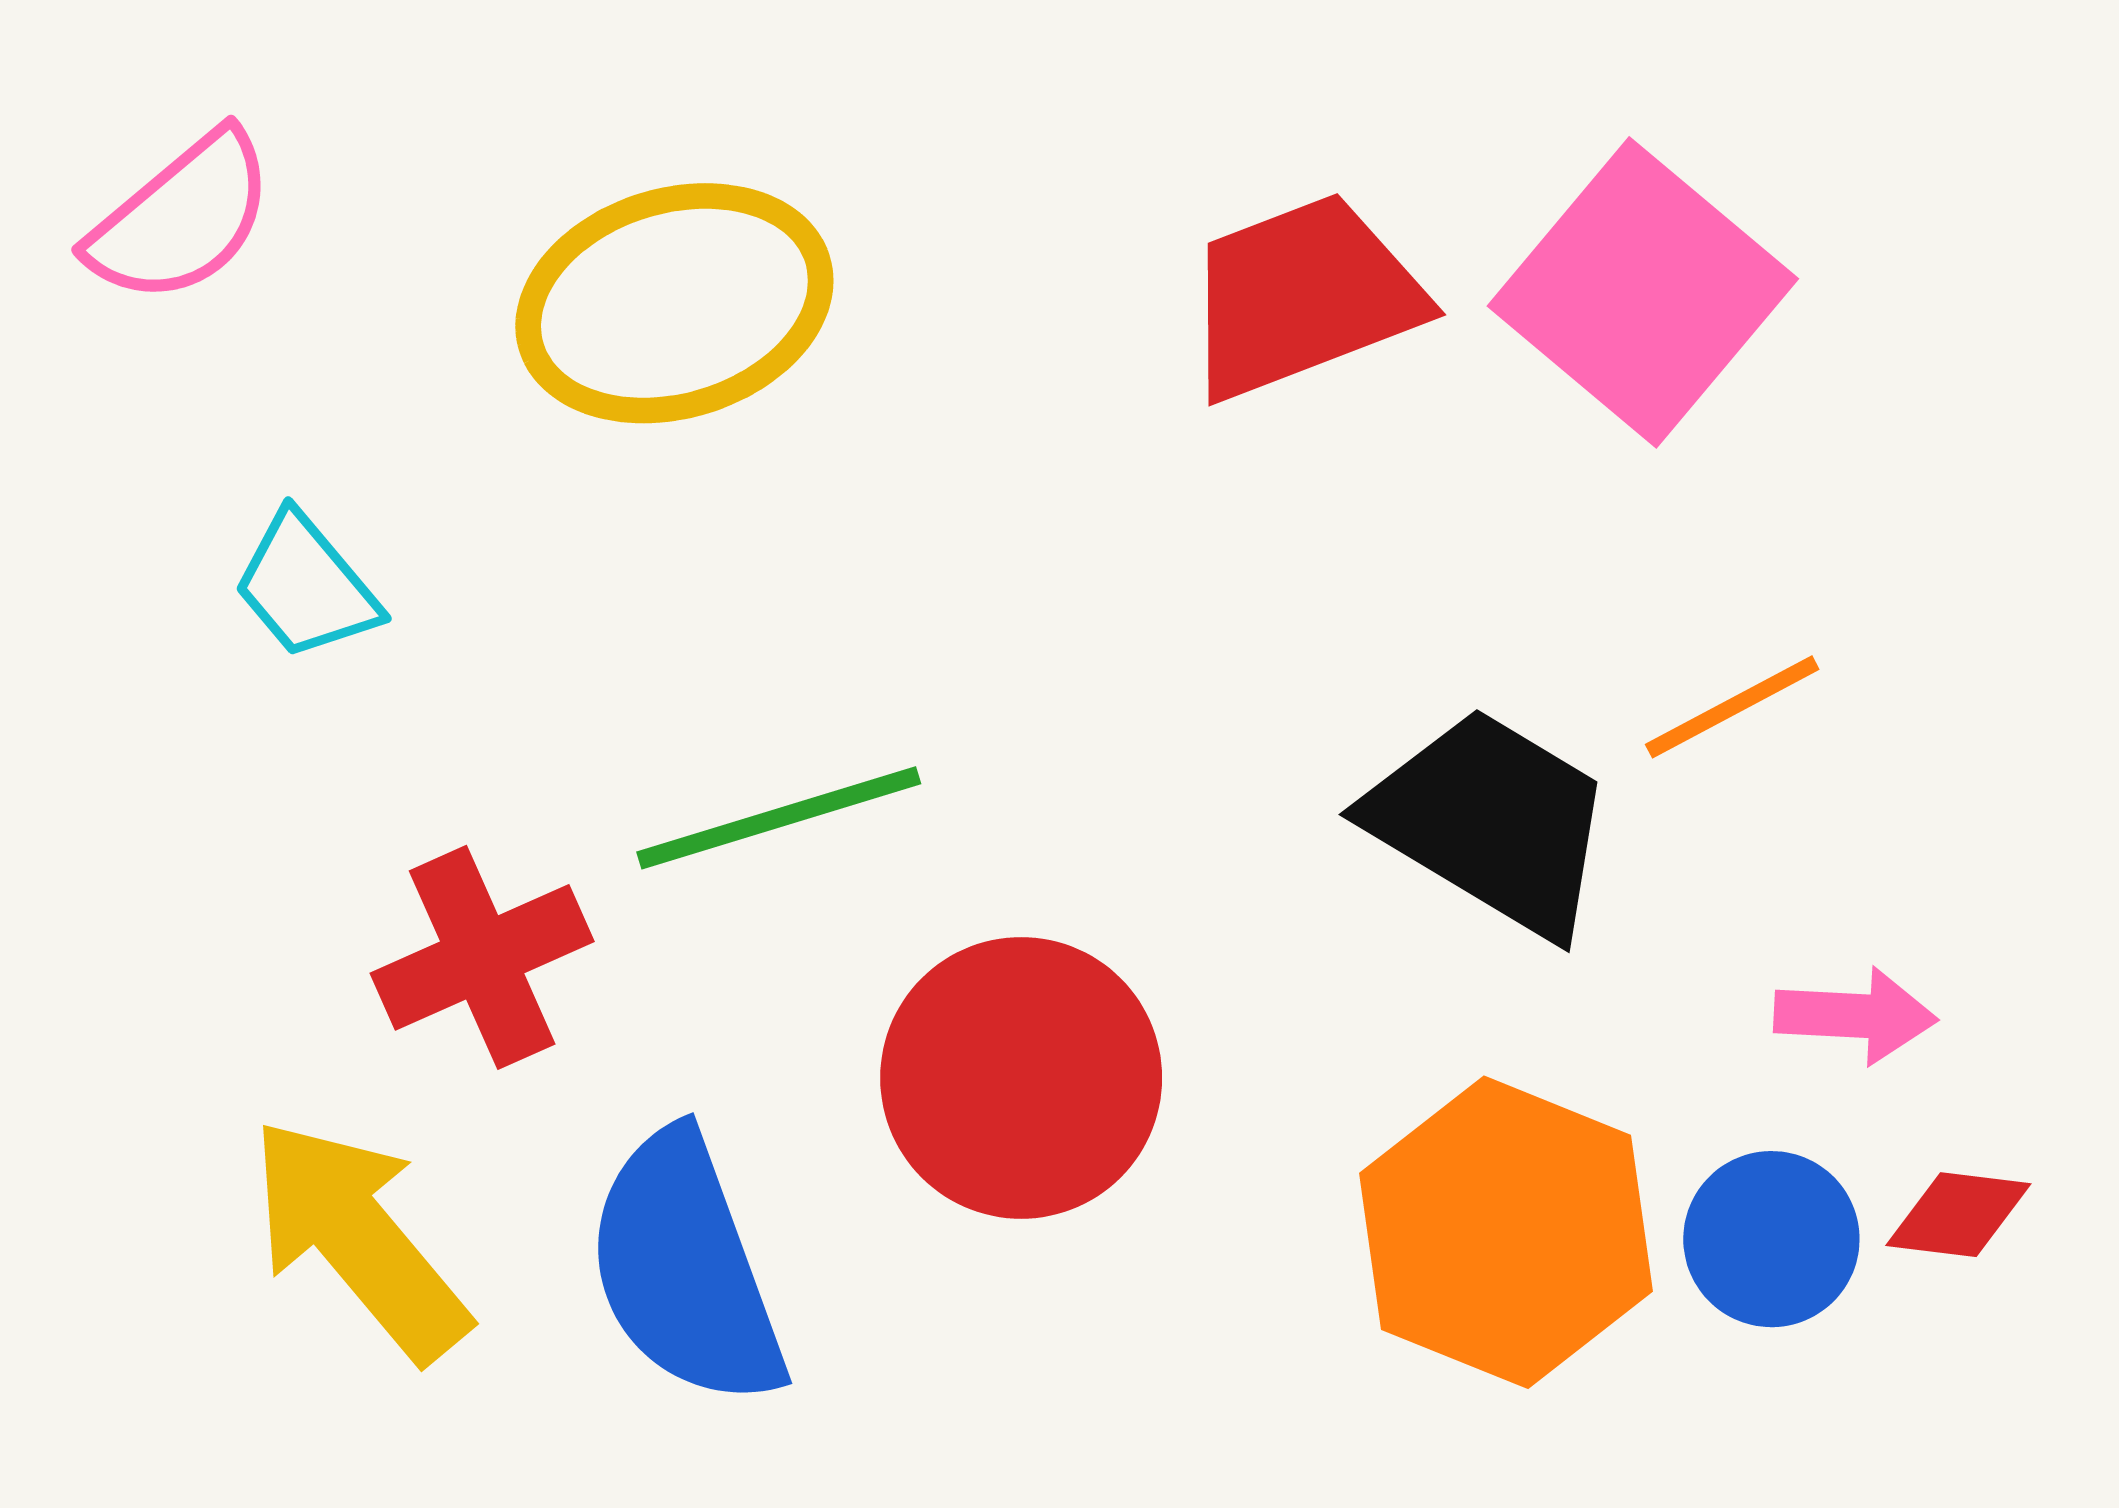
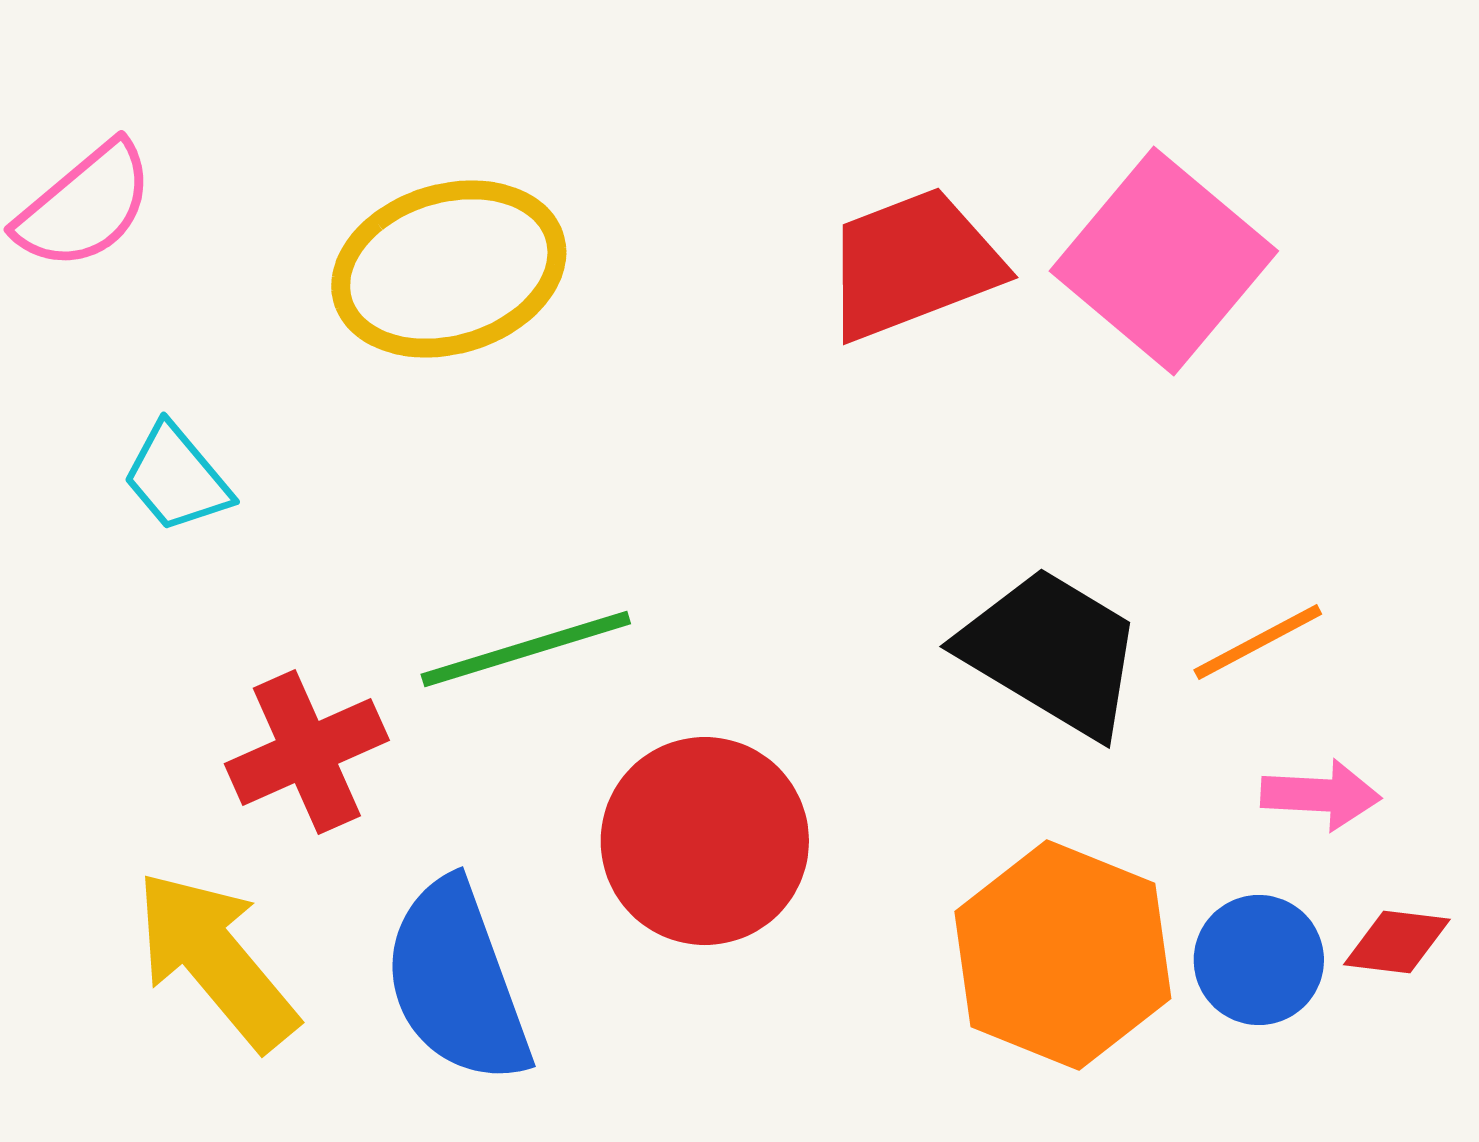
orange line: (1732, 707) -> (1258, 642), moved

